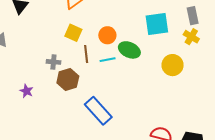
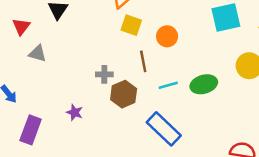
yellow square: (73, 33) -> (131, 25), moved
green ellipse: (129, 50) -> (204, 84), moved, turned -35
cyan line: (108, 60) -> (168, 85), moved

